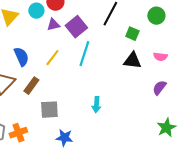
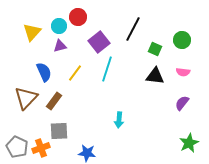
green circle: (156, 16) -> (182, 40), moved
purple triangle: (53, 25) -> (60, 46), moved
gray square: (49, 110) -> (59, 131), moved

